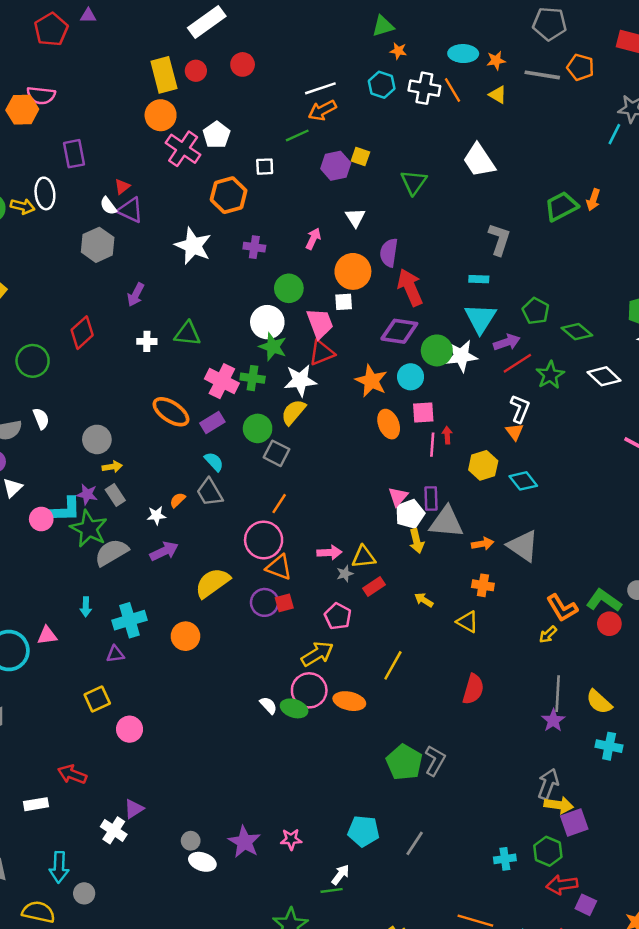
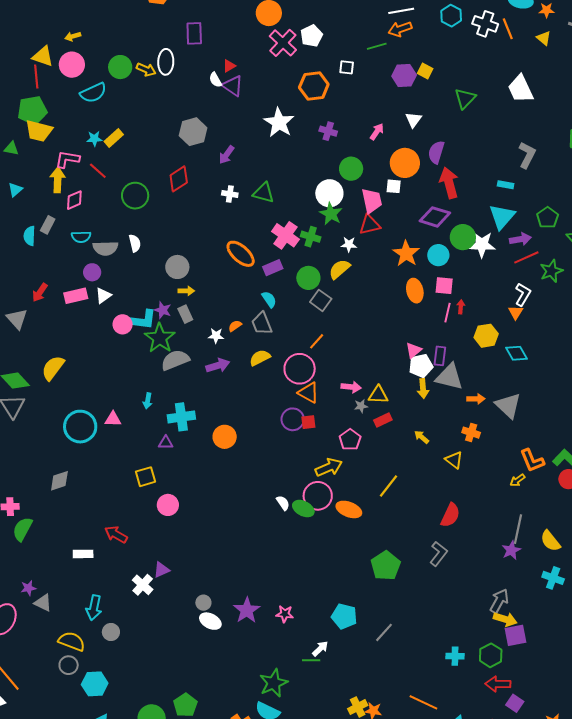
gray hexagon: (98, 245) -> (193, 132), moved
white star: (300, 380) -> (349, 244), size x0.6
yellow semicircle: (212, 583) -> (260, 358), moved, size x0.7
gray L-shape: (435, 761) -> (439, 554), moved

